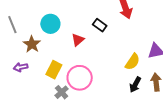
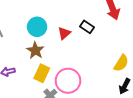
red triangle: (78, 40) -> (64, 33), moved
brown star: (32, 44) -> (35, 50), moved

